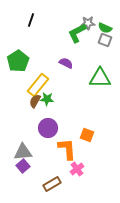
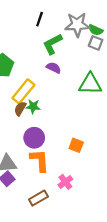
black line: (31, 20) -> (40, 19), moved
gray star: (88, 23) -> (77, 25), size x1.6
green L-shape: (77, 33) -> (52, 44), moved
orange L-shape: (67, 149) -> (40, 160), moved

